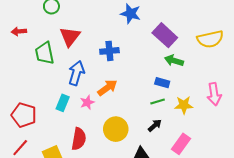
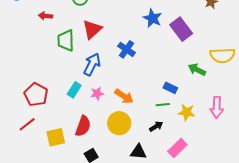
purple rectangle: (165, 35) -> (181, 29), moved
blue cross: (109, 51) -> (127, 49), turned 30
green arrow: (174, 61) -> (197, 70), moved
orange arrow: (107, 88) -> (124, 96), moved, turned 60

